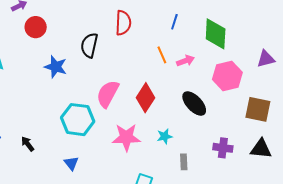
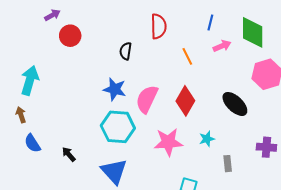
black semicircle: (89, 45) -> (126, 51), size x0.7
orange line: (162, 55) -> (187, 56), moved
pink arrow: (185, 61) -> (222, 46), moved
blue star: (56, 67) -> (115, 89), moved
blue triangle: (71, 163) -> (114, 171), size x1.8

